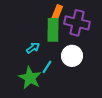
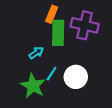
orange rectangle: (57, 13) -> (52, 14), moved
white circle: (72, 56) -> (76, 77), moved

